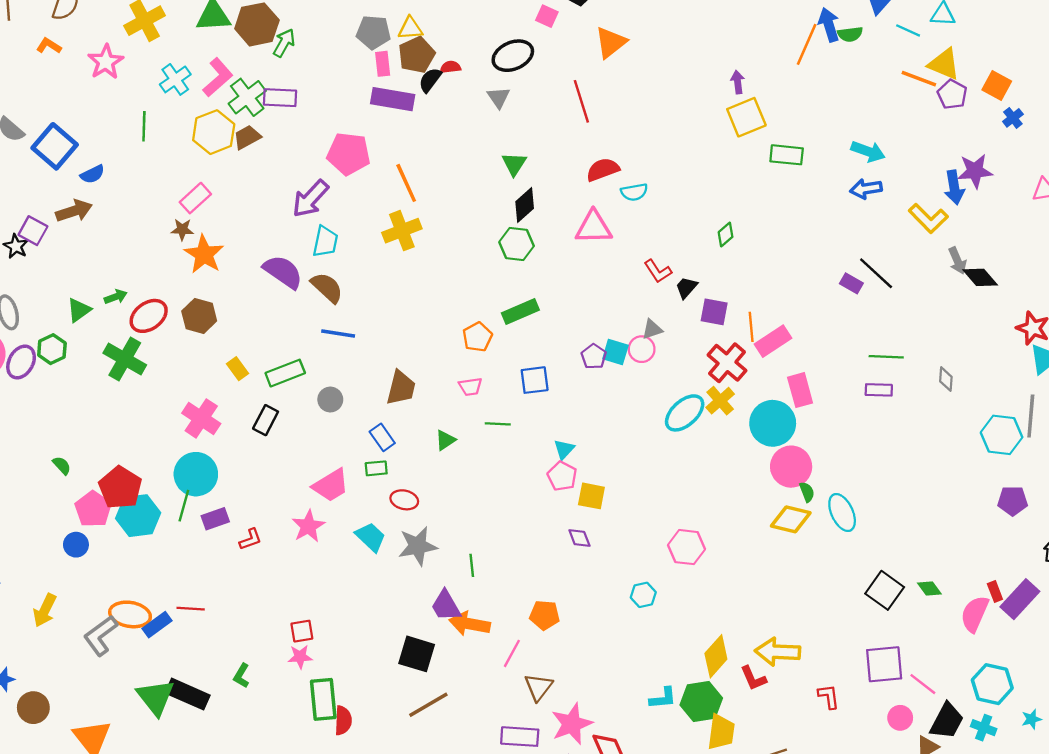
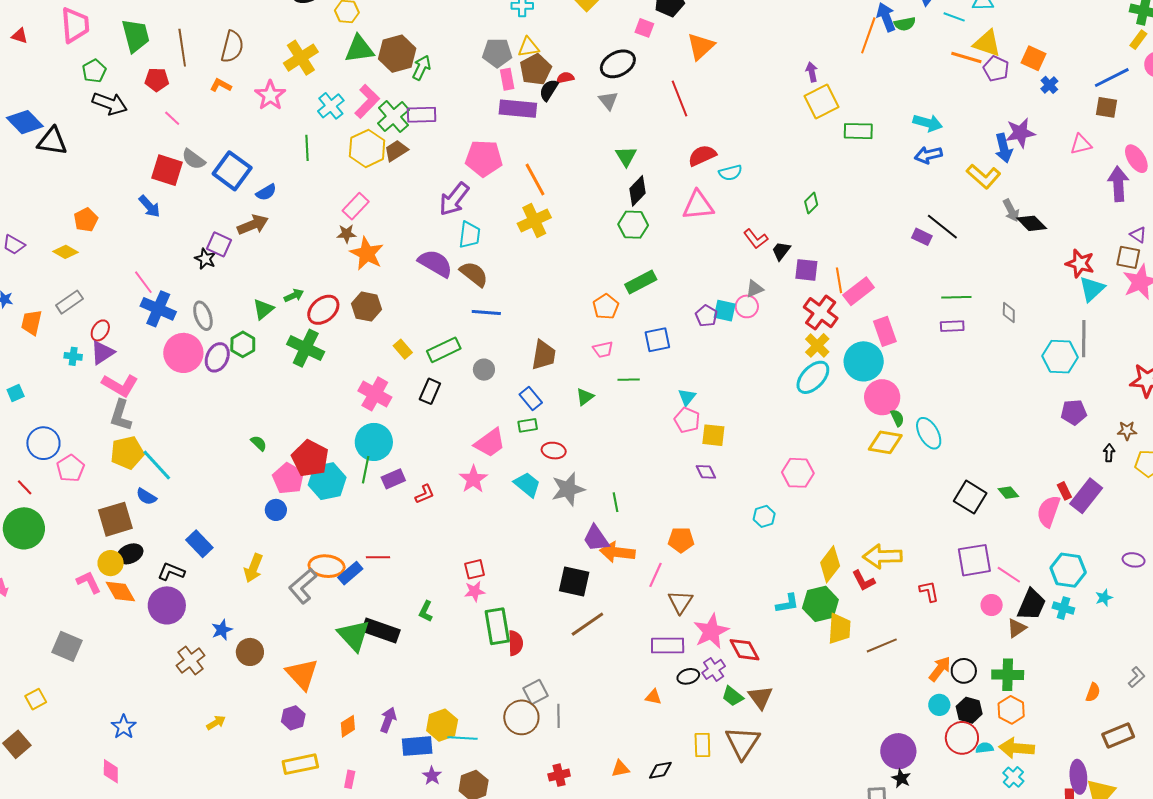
cyan ellipse: (685, 413) -> (813, 377), moved

